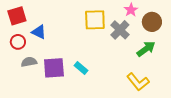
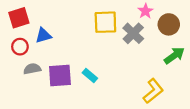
blue triangle: (39, 32) -> (43, 36), turned -42
green arrow: (146, 49) -> (174, 56), moved
yellow L-shape: (138, 82) -> (153, 91), turned -90

